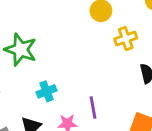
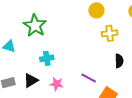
purple line: (93, 107) -> (89, 78), moved, turned -63

